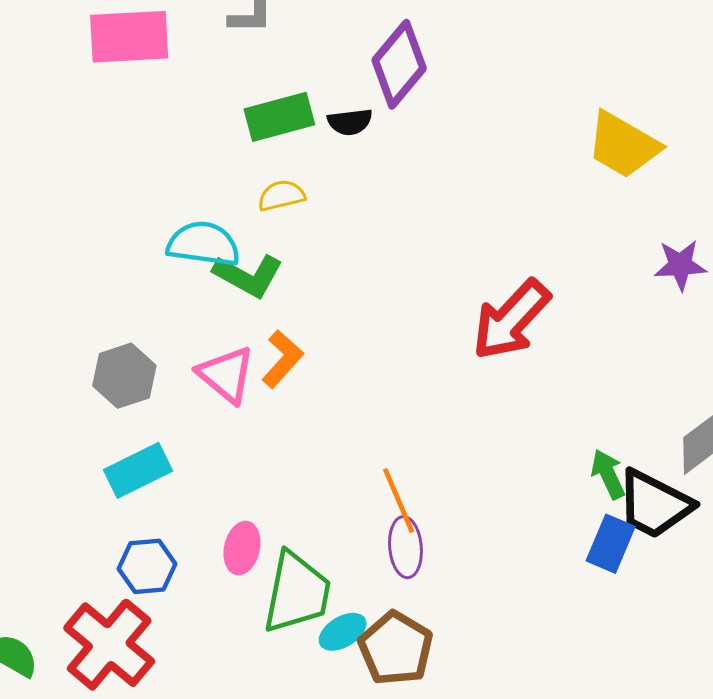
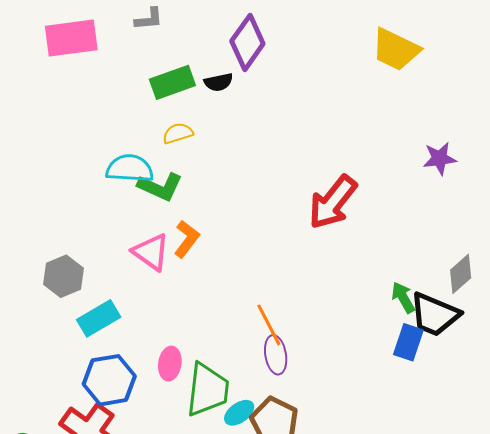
yellow trapezoid: (623, 145) -> (396, 50), moved
gray hexagon: (124, 376) -> (64, 276), moved
blue hexagon: (147, 566) -> (109, 380), size x1.4

